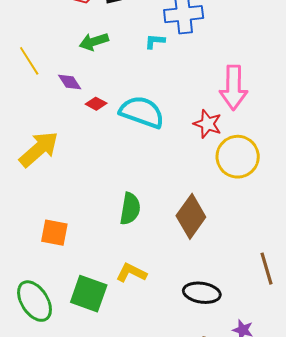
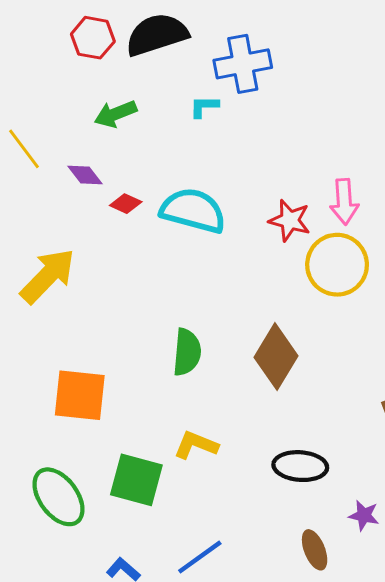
pink arrow: (234, 88) -> (344, 202), moved, size x0.7
orange square: (54, 233) -> (80, 395), size x1.4

